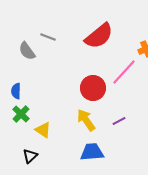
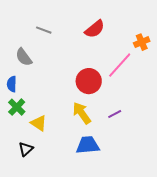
red semicircle: (99, 36) -> (95, 29), size x0.7
gray semicircle: (27, 51) -> (24, 57), moved

